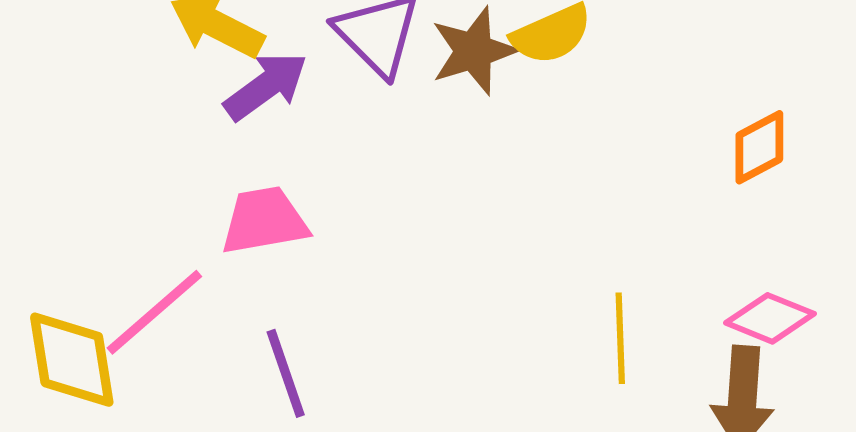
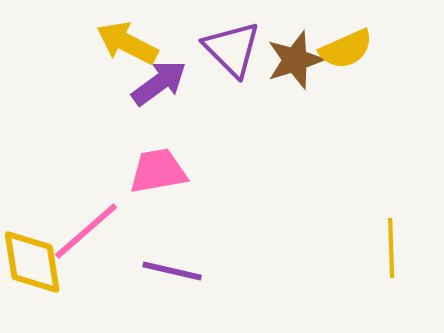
purple line: (286, 373) -> (172, 271), turned -58

